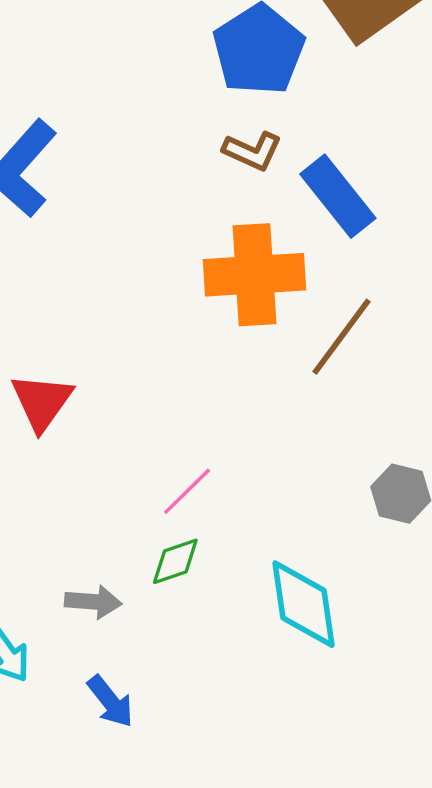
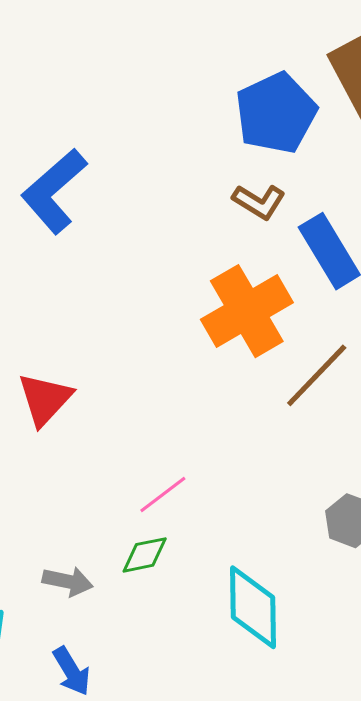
orange cross: (254, 275) -> (247, 311), turned -34

